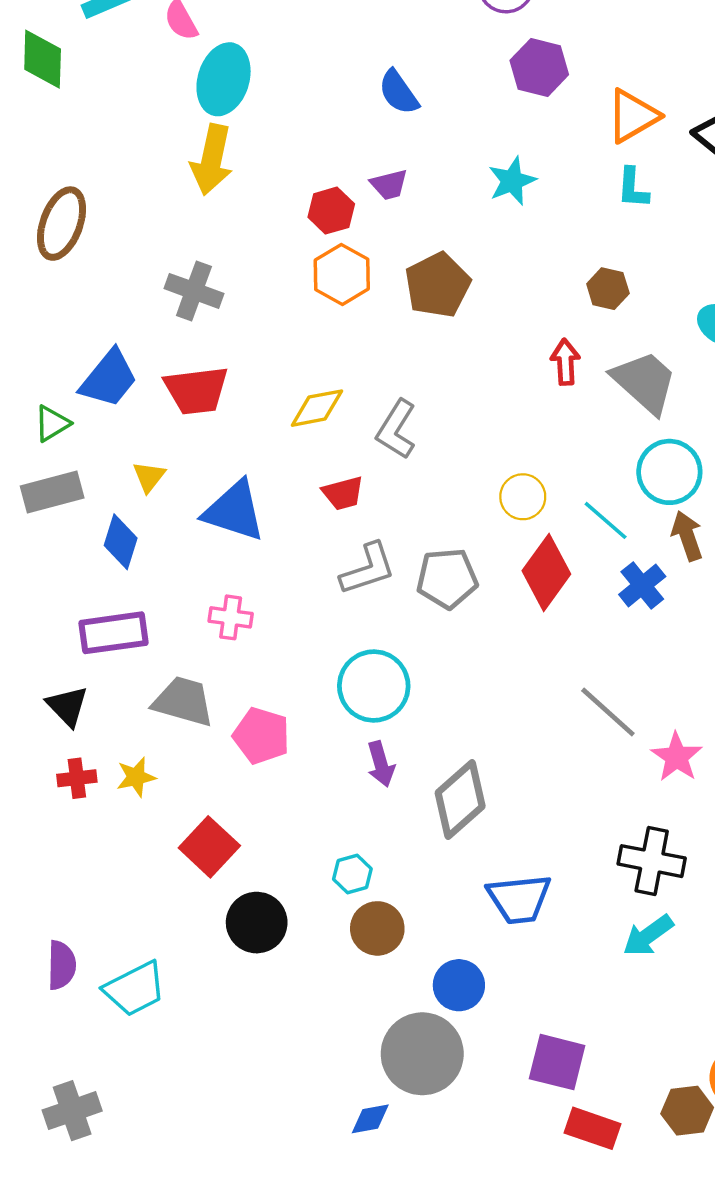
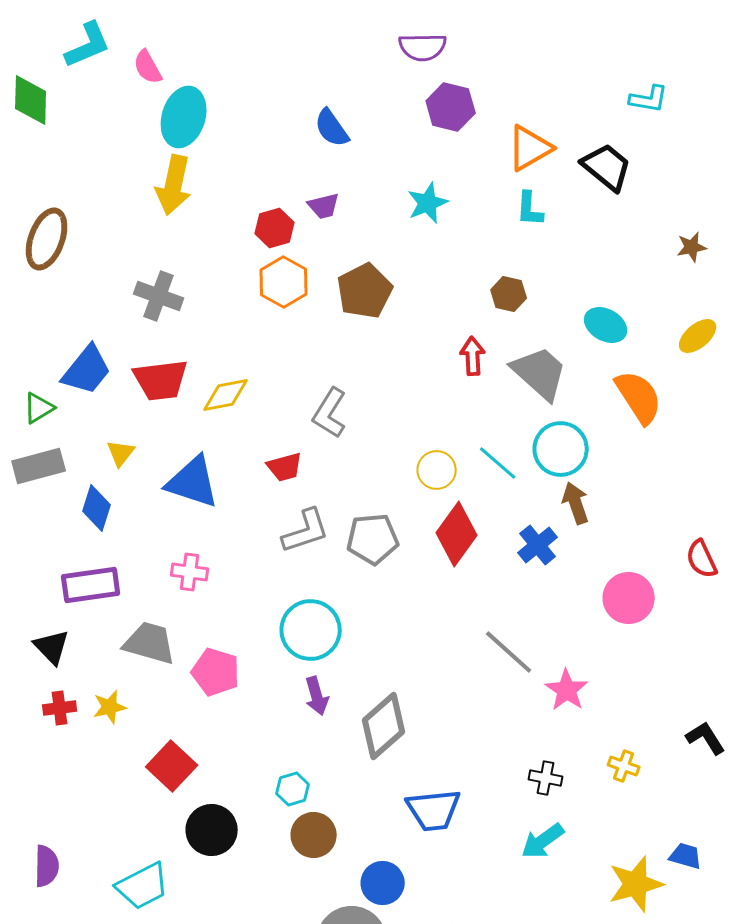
yellow diamond: (317, 408) -> (226, 395), moved
cyan line: (606, 520) -> (498, 463), moved
black cross: (652, 861) -> (546, 778), size x0.6
cyan trapezoid: (135, 989) -> (143, 886), moved

